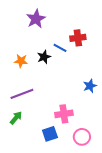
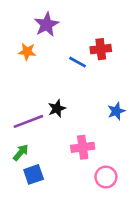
black star: (44, 57) -> (57, 109), moved
orange star: (21, 61) -> (27, 52), moved
blue square: (50, 134) -> (34, 174), moved

